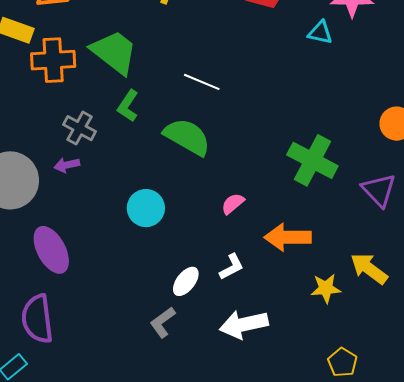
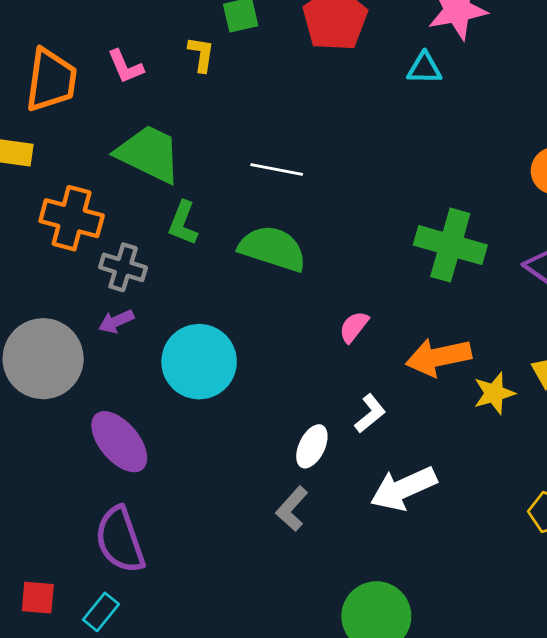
orange cross: (53, 60) -> (72, 218), moved, turned 30
cyan circle: (146, 208) -> (199, 362), moved, size x1.4
yellow star: (326, 288) -> (494, 393), moved

